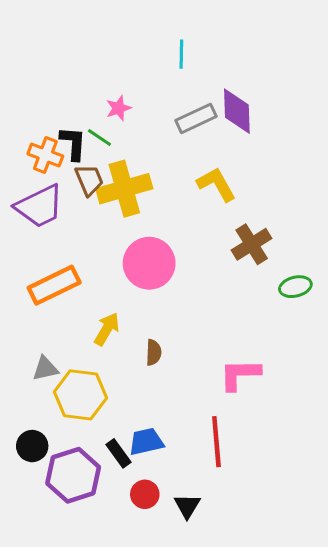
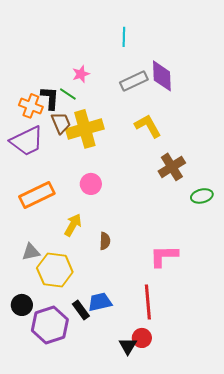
pink circle: (149, 263) -> (91, 184), moved, size x0.6
red circle: (145, 494) -> (142, 338), moved

